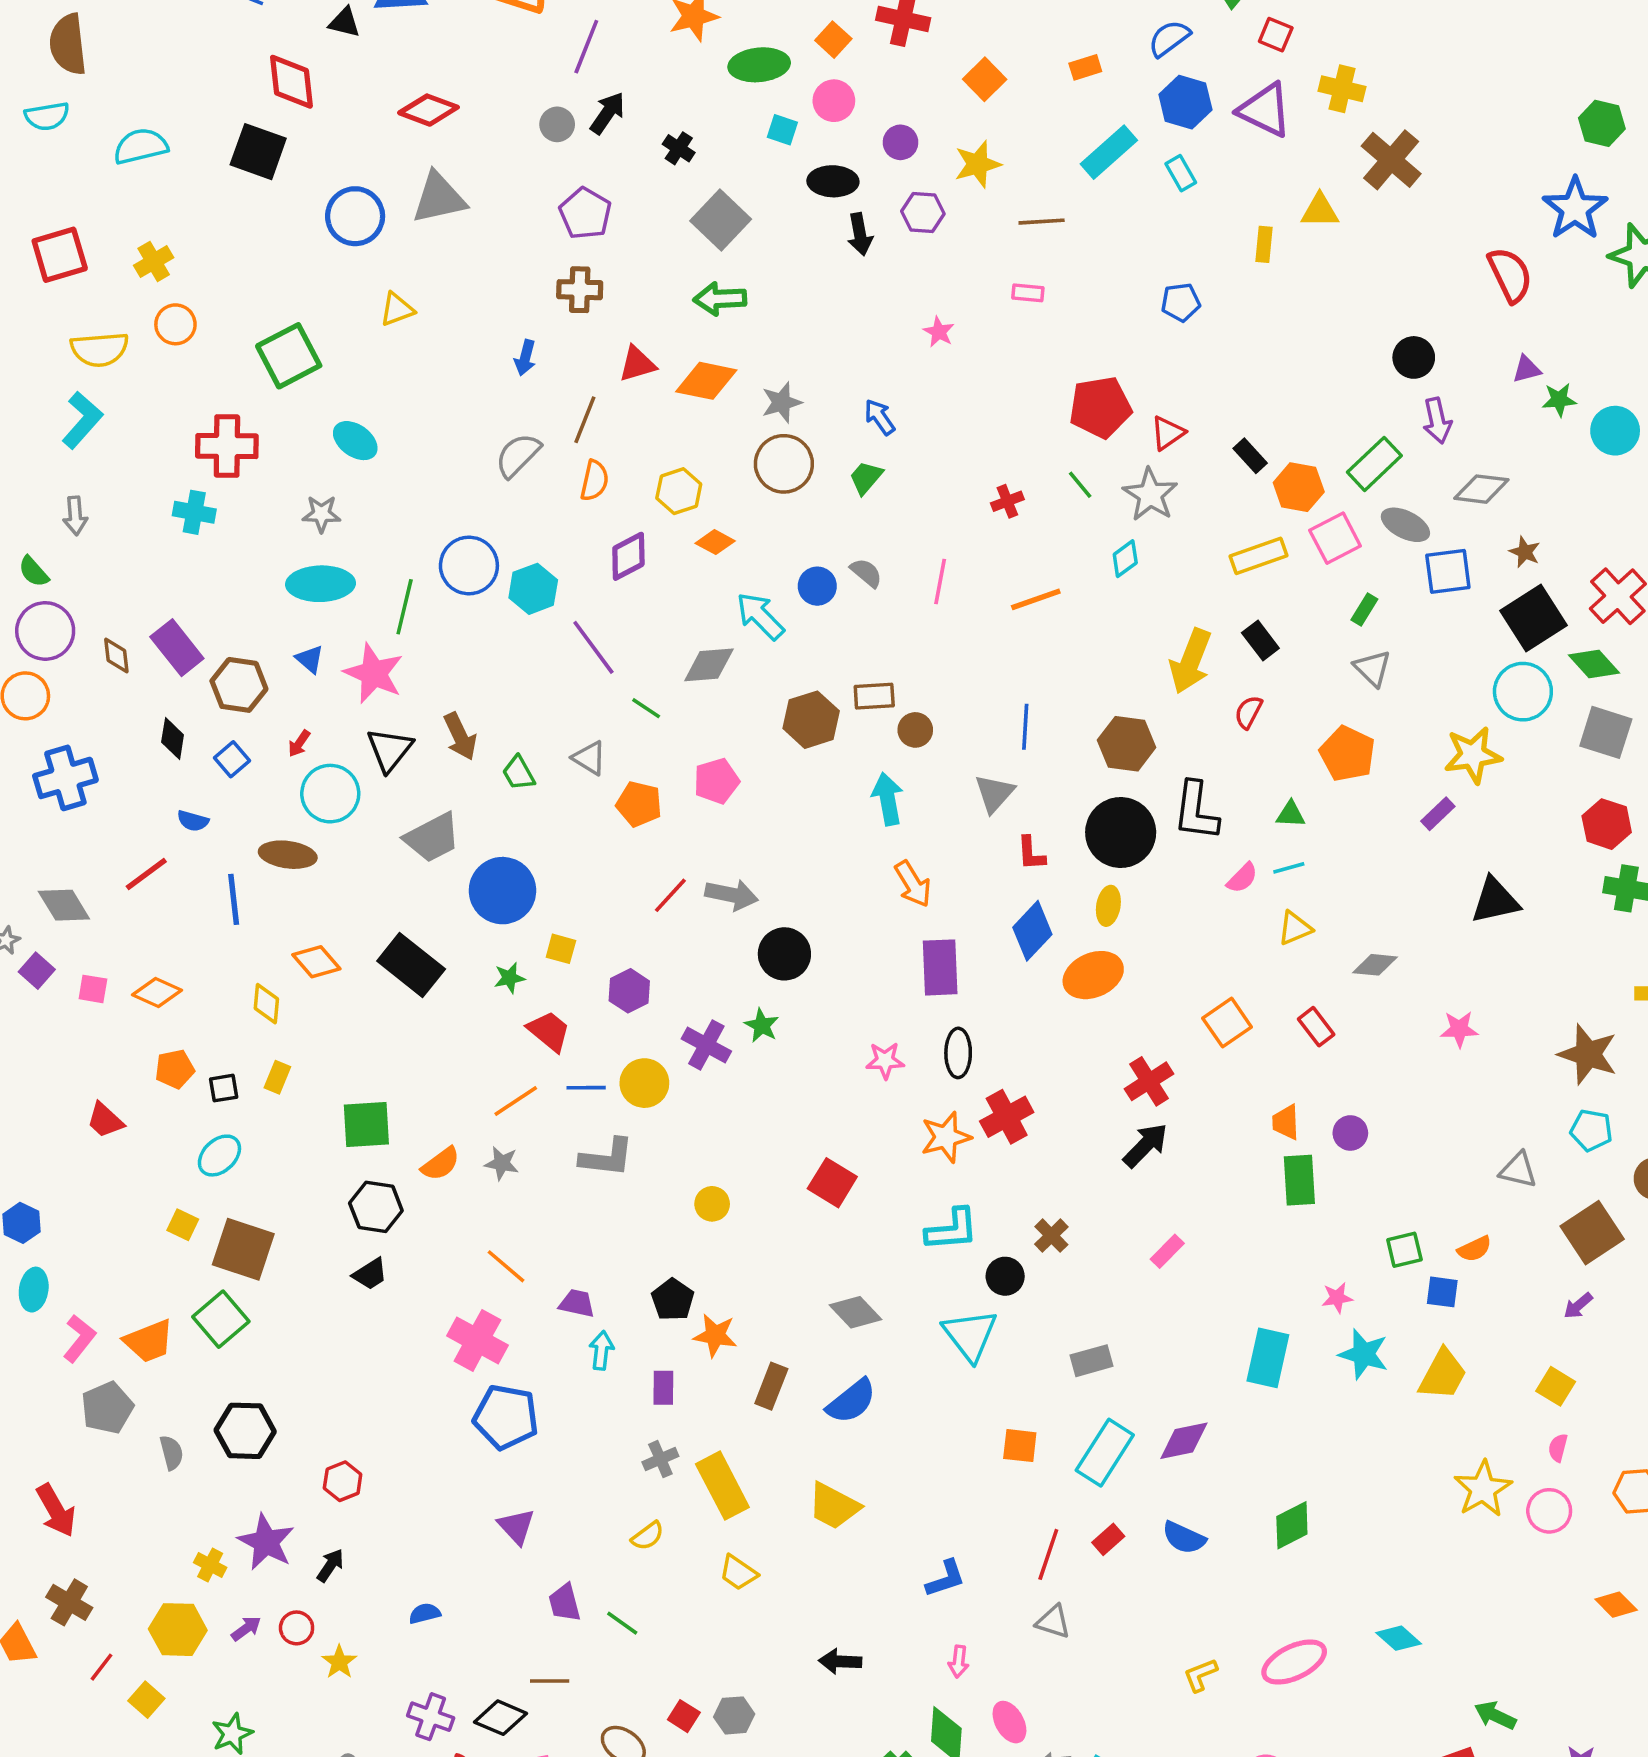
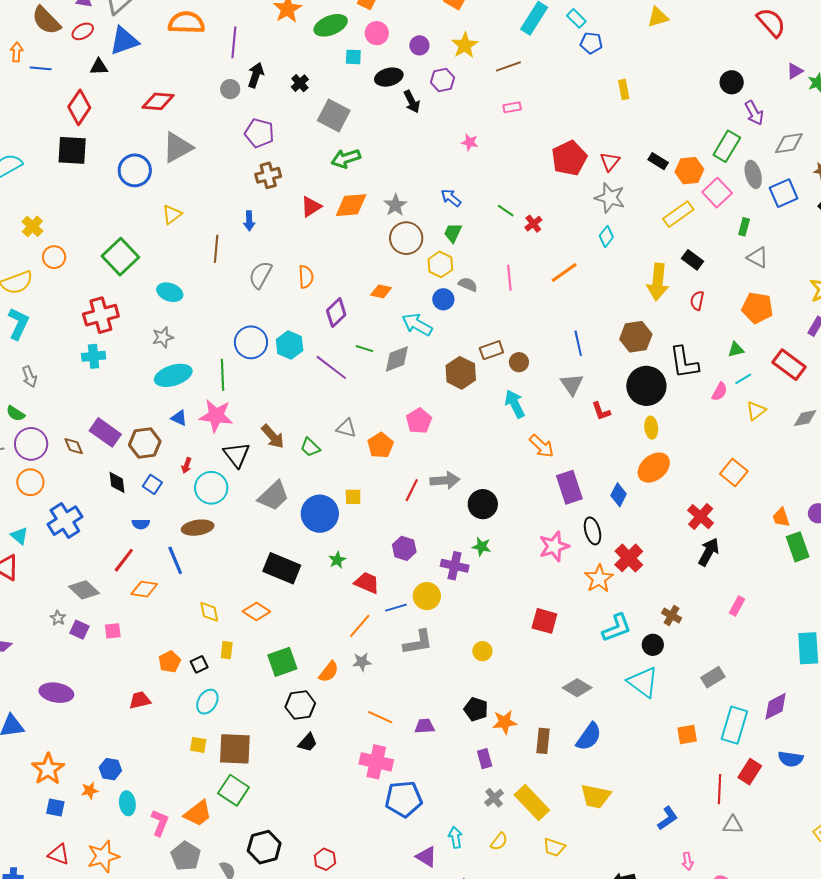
red diamond: (291, 82) -> (79, 107), turned 56
black cross: (679, 148) -> (300, 83), turned 30
yellow rectangle: (1264, 244) -> (624, 90), moved
blue pentagon: (1181, 302) -> (591, 43), moved, turned 30
brown line: (585, 420) -> (216, 249), moved
green line: (1080, 485) -> (506, 211), moved
yellow hexagon: (679, 491) -> (440, 264), moved
gray ellipse: (1405, 525) -> (753, 174), turned 64
green line: (646, 708) -> (364, 349), moved
orange pentagon: (639, 804) -> (380, 445), turned -30
blue diamond: (1032, 931) -> (619, 495), moved, size x0.7
yellow square: (561, 949) -> (353, 497), moved
orange diamond: (316, 962) -> (256, 611), moved
orange diamond: (157, 993) -> (144, 589), moved
red rectangle: (1316, 1027) -> (789, 365), moved, size x1.5
pink star: (885, 1060) -> (554, 546), size x1.4
red trapezoid: (105, 1120) -> (140, 700), turned 140
cyan arrow: (601, 1350) -> (455, 837), moved
red rectangle: (1108, 1539) -> (750, 772), size x1.4

